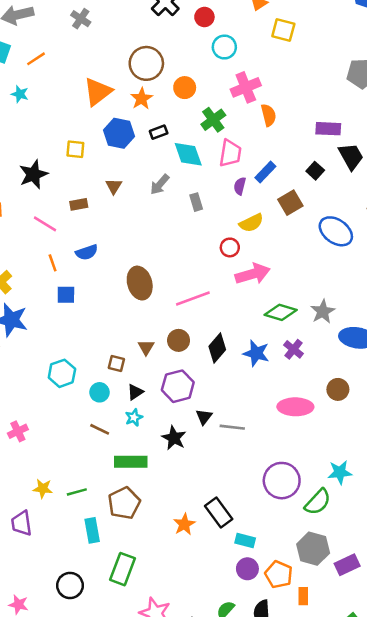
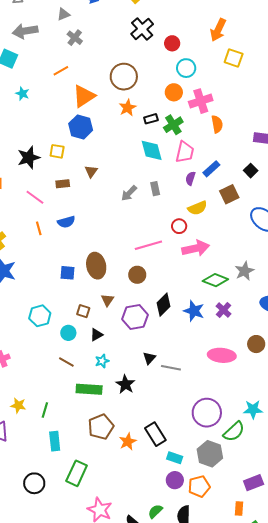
orange line: (36, 59) -> (61, 71), moved
orange circle: (185, 88) -> (174, 92), moved
orange star: (142, 99) -> (128, 108), moved
black rectangle: (159, 132) -> (151, 119), moved
blue hexagon: (119, 133) -> (81, 127), moved
yellow square: (75, 149) -> (57, 151), moved
gray arrow: (160, 184) -> (129, 193), moved
brown ellipse: (140, 283) -> (96, 266), moved
blue square: (66, 295) -> (68, 273), moved
pink line: (193, 299) -> (148, 245), moved
gray star: (323, 311) -> (244, 271), moved
brown circle: (179, 340) -> (137, 275), moved
purple hexagon: (178, 386) -> (135, 317), moved
cyan star: (134, 417) -> (102, 361), moved
black star: (174, 438) -> (125, 384), moved
green line: (77, 492) -> (45, 410), turned -63
brown pentagon: (124, 503) -> (101, 427), moved
gray hexagon: (313, 549) -> (210, 454), moved
orange pentagon: (279, 574) -> (199, 486), turned 30
orange rectangle: (303, 596) -> (239, 508), moved

